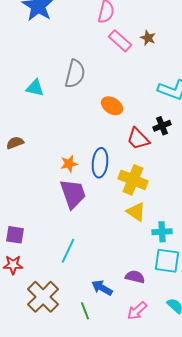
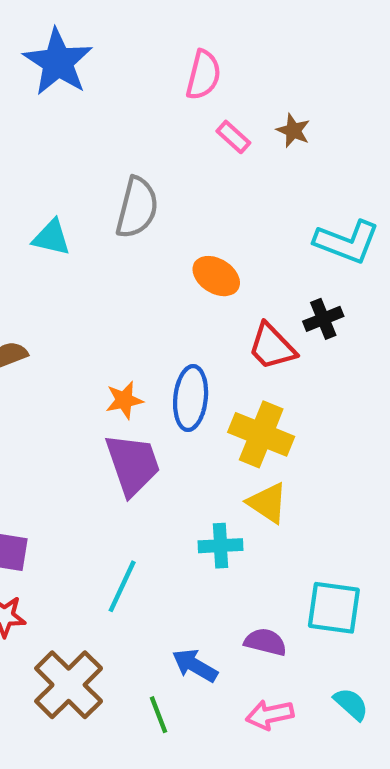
pink rectangle: (120, 41) -> (233, 137), size x0.7
cyan cross: (162, 232) -> (221, 546), moved
pink arrow: (137, 311) -> (270, 715), turned 30

